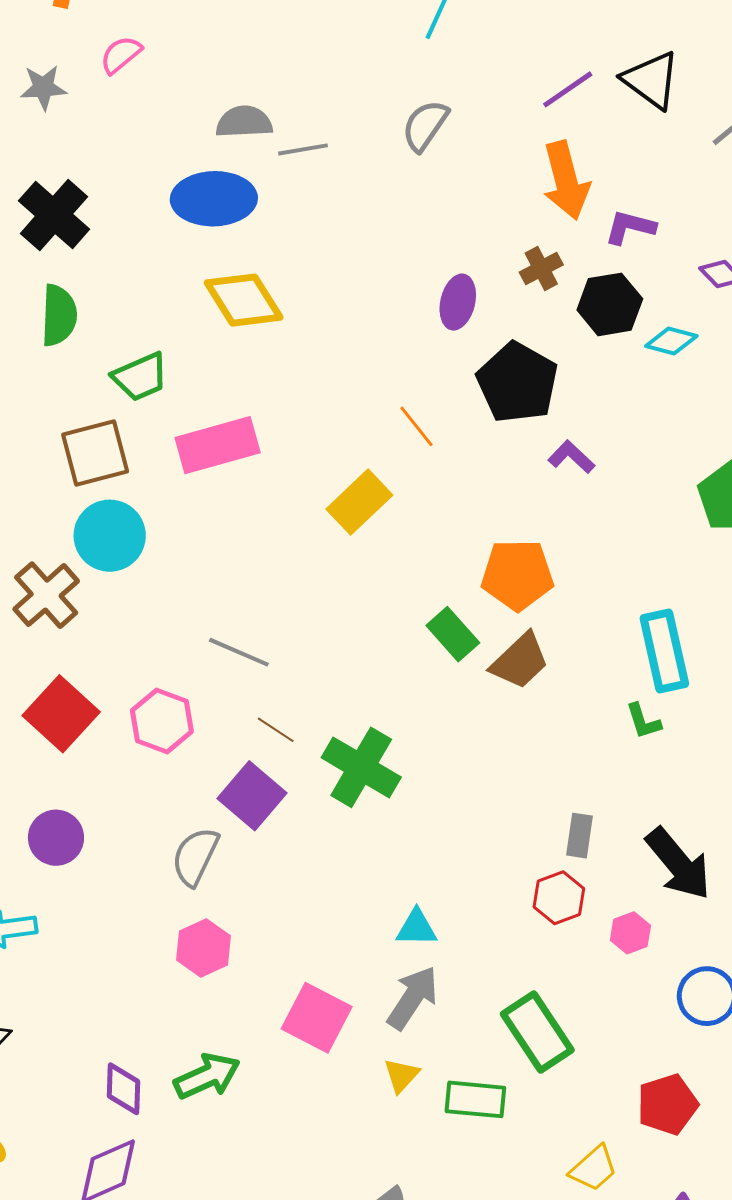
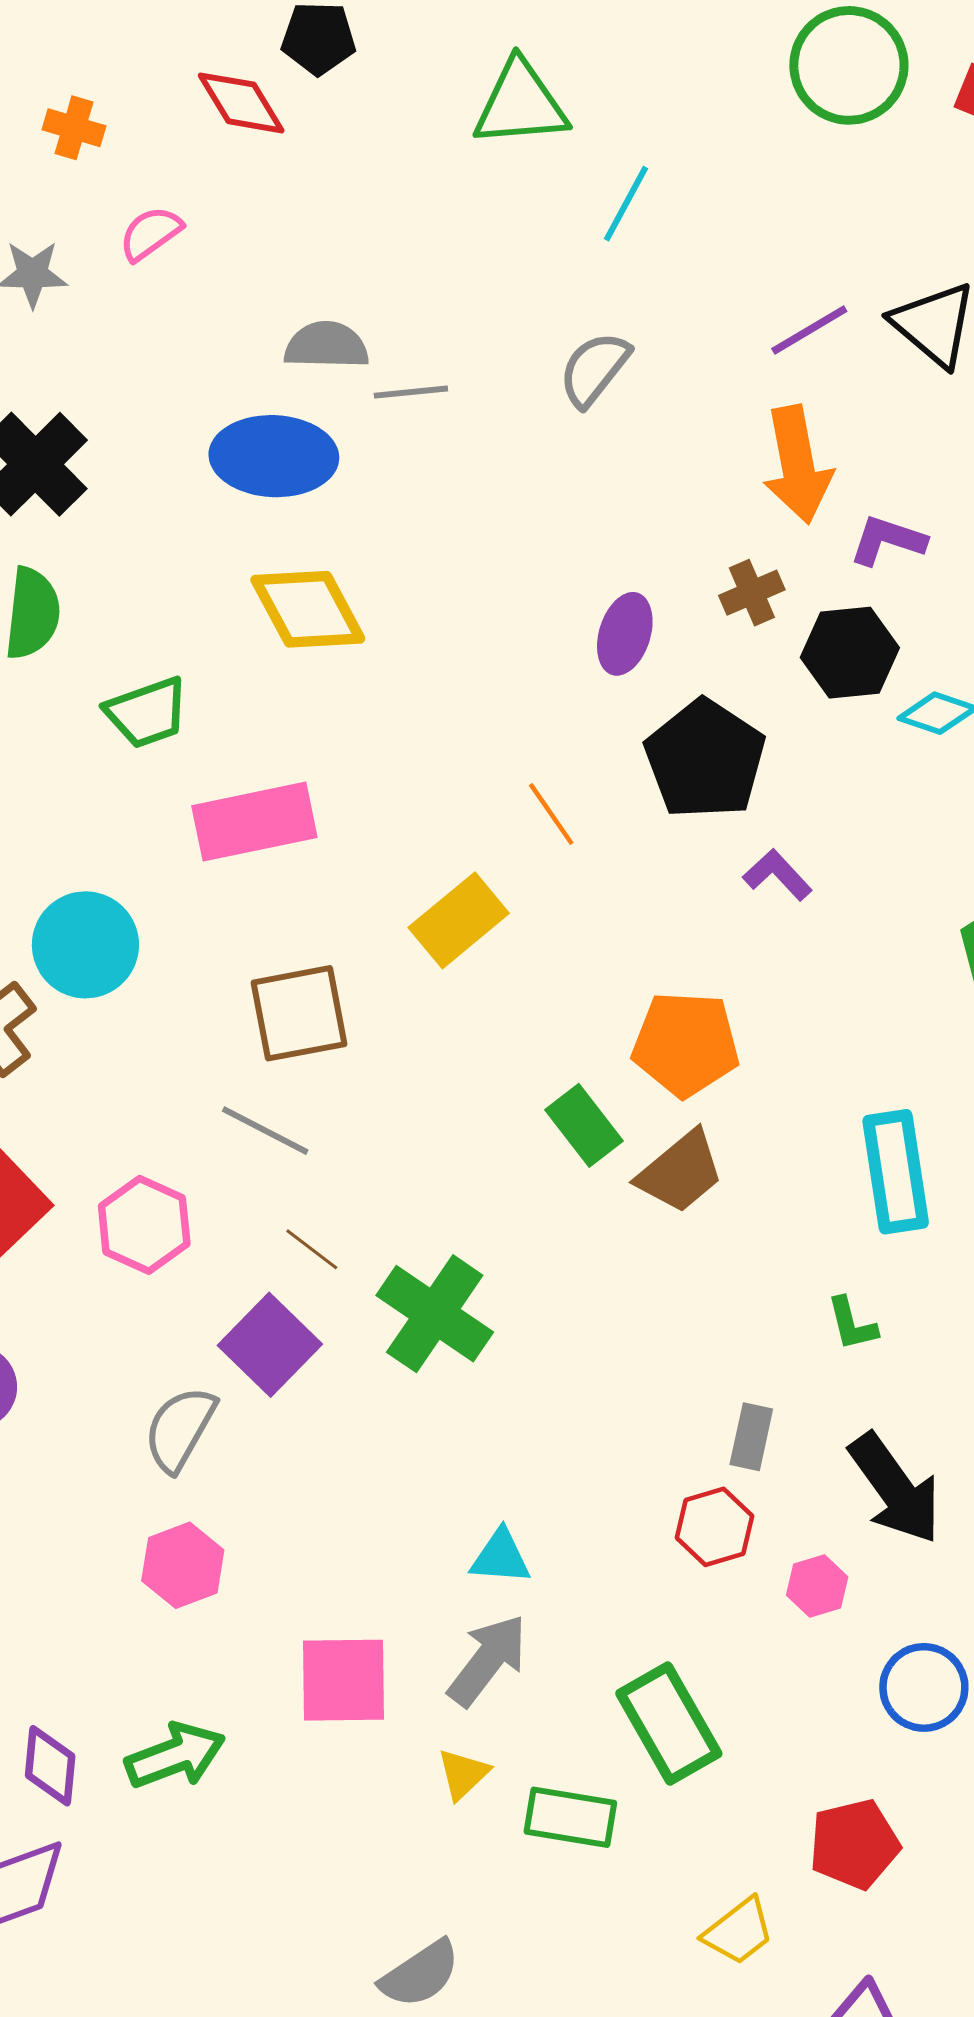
brown square: (95, 453) -> (299, 1013), moved
green L-shape: (643, 721) -> (852, 1324), moved
pink square: (317, 1018) -> (343, 1680), turned -32

